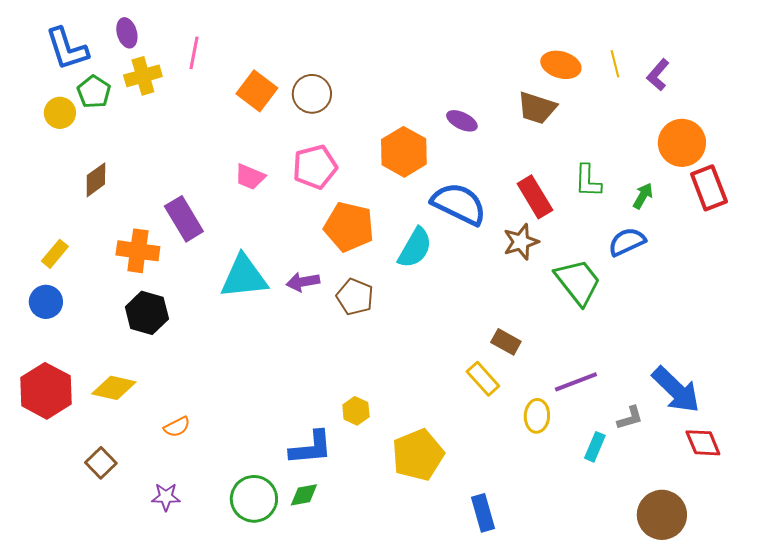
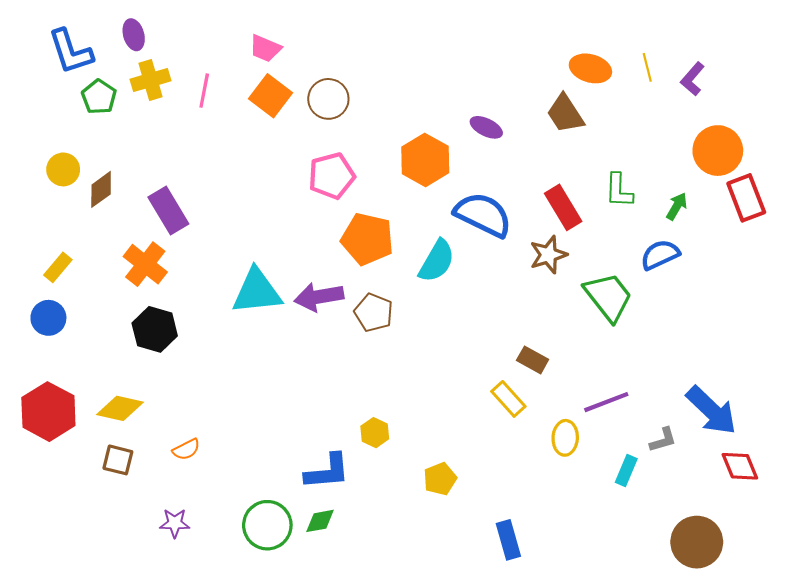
pink line: (194, 53) -> (204, 91), moved
brown trapezoid: (537, 108) -> (565, 114), turned 39
yellow circle: (60, 113) -> (63, 169), moved
pink trapezoid: (250, 177) -> (265, 48), moved
purple rectangle: (184, 219) -> (168, 210), moved
orange cross: (138, 251) -> (145, 264), turned 30
purple arrow: (303, 282) -> (319, 297), size x1.4
yellow pentagon: (418, 455) -> (440, 479), size x0.6
brown square: (101, 463) -> (118, 460), moved, turned -32

